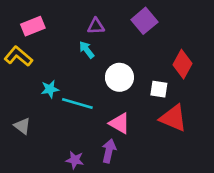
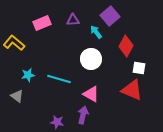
pink rectangle: (33, 26) -> (42, 23), moved
cyan arrow: (87, 50) -> (96, 32), moved
red diamond: (183, 64) -> (126, 46), moved
cyan star: (50, 89) -> (28, 75), moved
white square: (159, 89) -> (139, 68), moved

